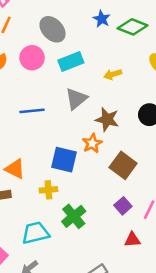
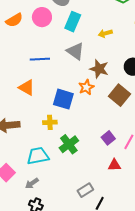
cyan rectangle: (71, 61) -> (73, 22), turned -48
gray triangle: (76, 99) -> (75, 51), turned -48
brown square: (123, 165) -> (120, 95), moved
orange triangle: (15, 169) -> (27, 88), moved

